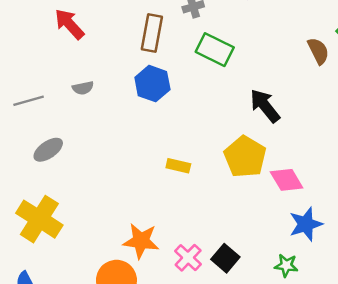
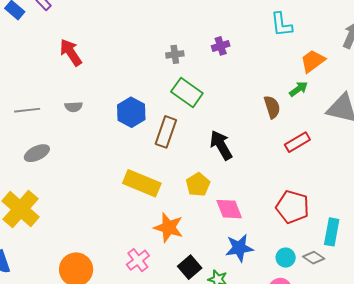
brown rectangle: (152, 33) -> (166, 132), moved
yellow pentagon: (245, 157) -> (198, 185), size x0.7
yellow rectangle: (178, 166) -> (142, 183), size x1.8
orange star: (141, 241) -> (169, 227), moved
black square: (225, 258) -> (190, 267), moved

